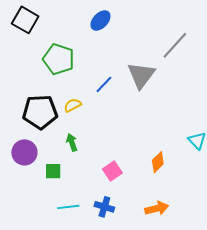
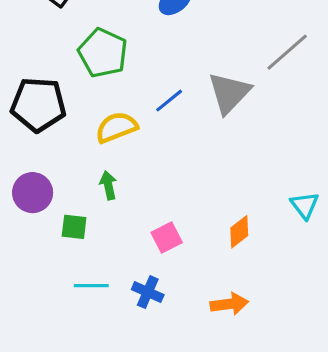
yellow semicircle: (73, 105) -> (116, 127), size x1.5
black pentagon: (40, 112) -> (38, 105), moved

